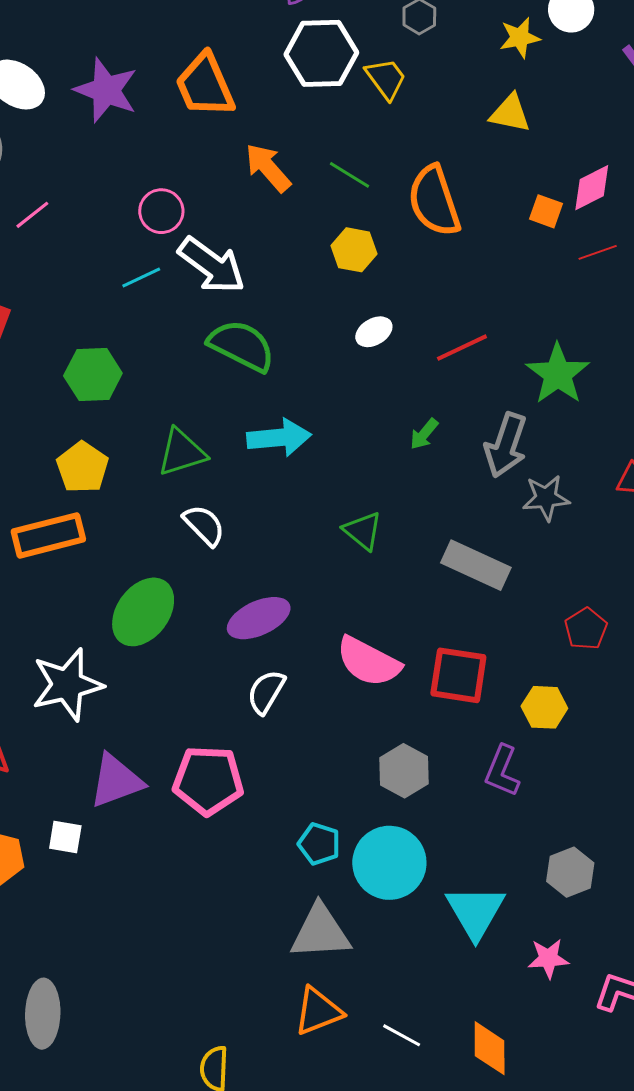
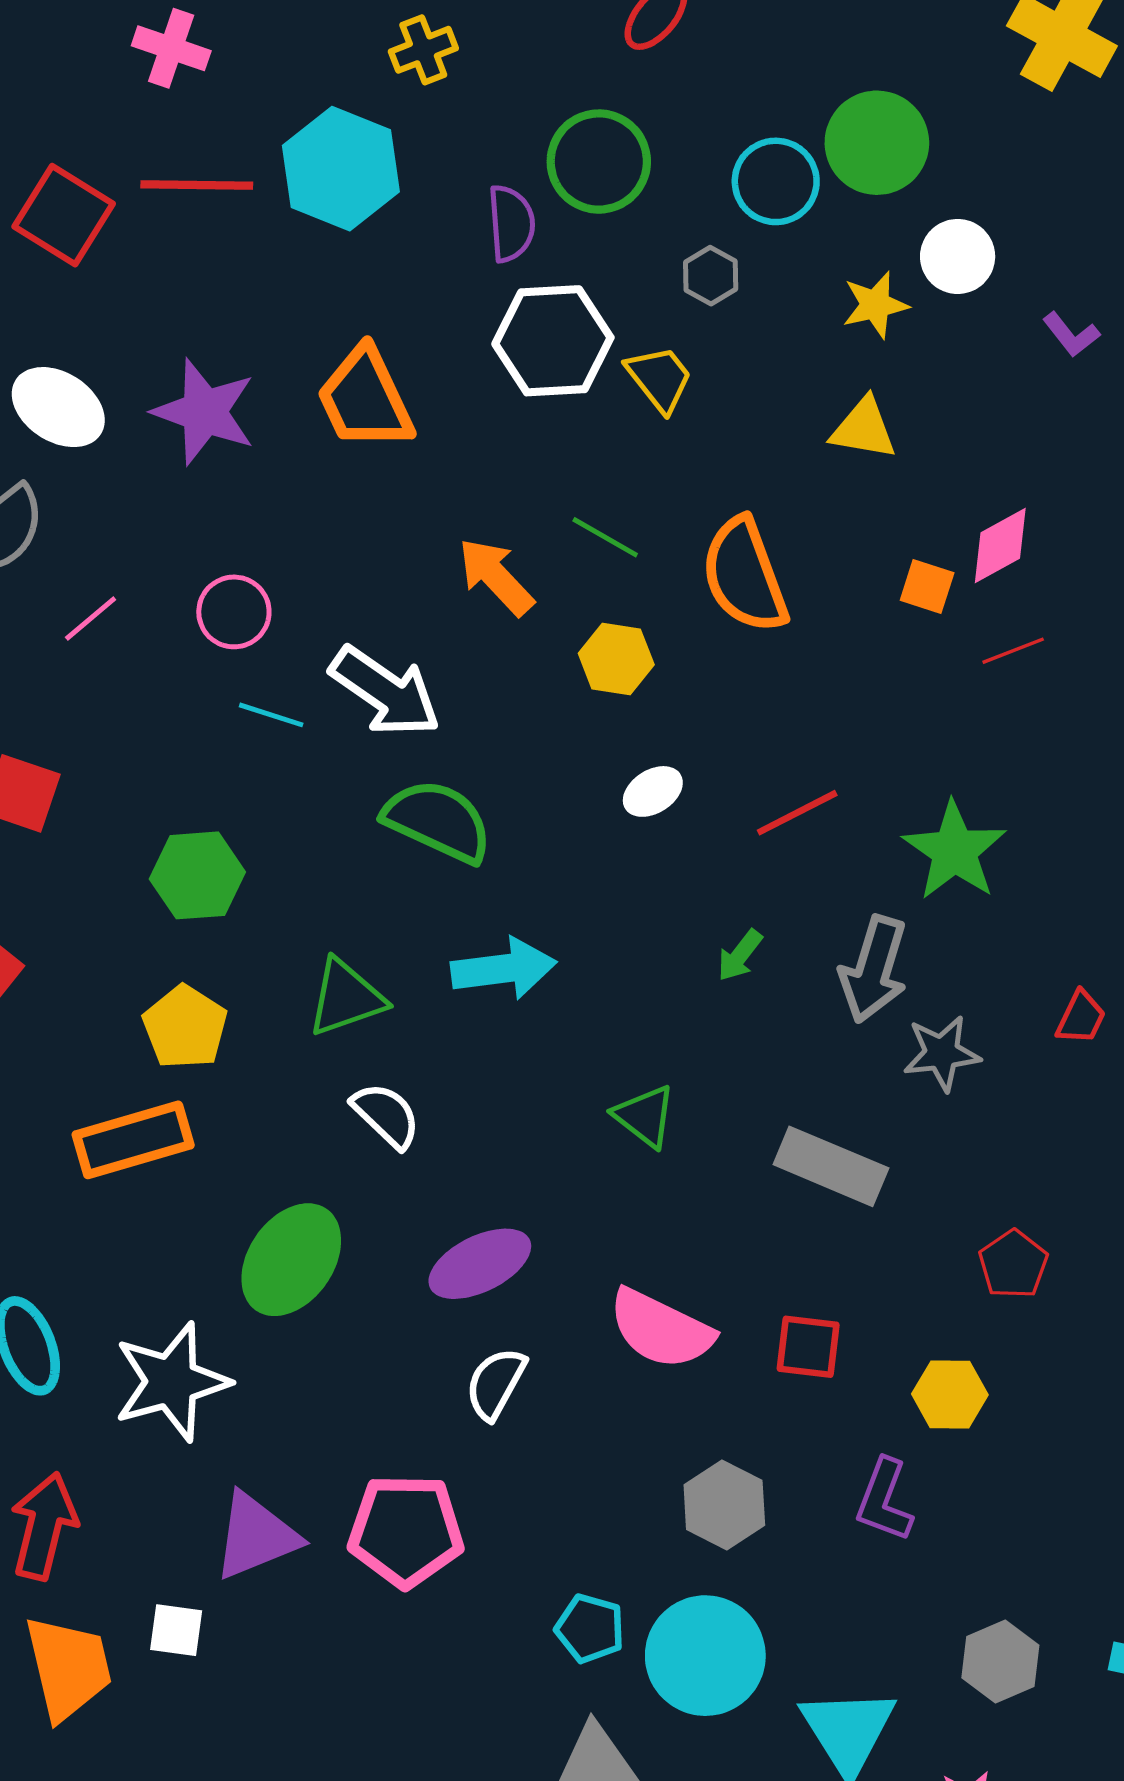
orange arrow: (268, 168) -> (496, 577), moved
pink circle: (161, 211) -> (234, 612), moved
cyan line: (141, 277) -> (271, 715), turned 45
red square: (458, 675) -> (808, 1347), size x0.7

